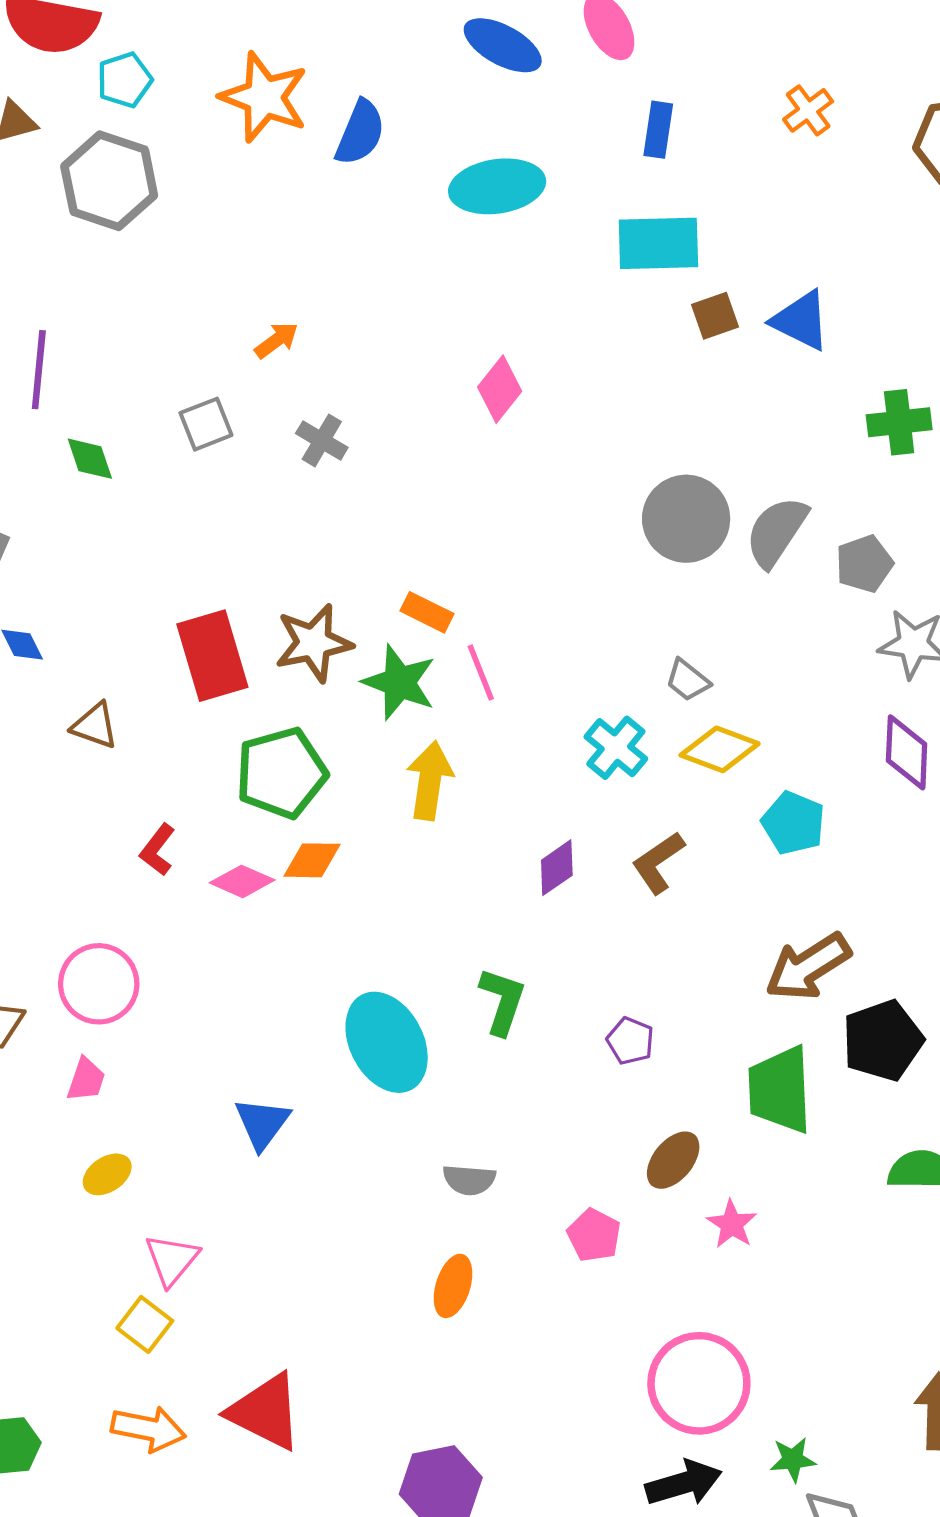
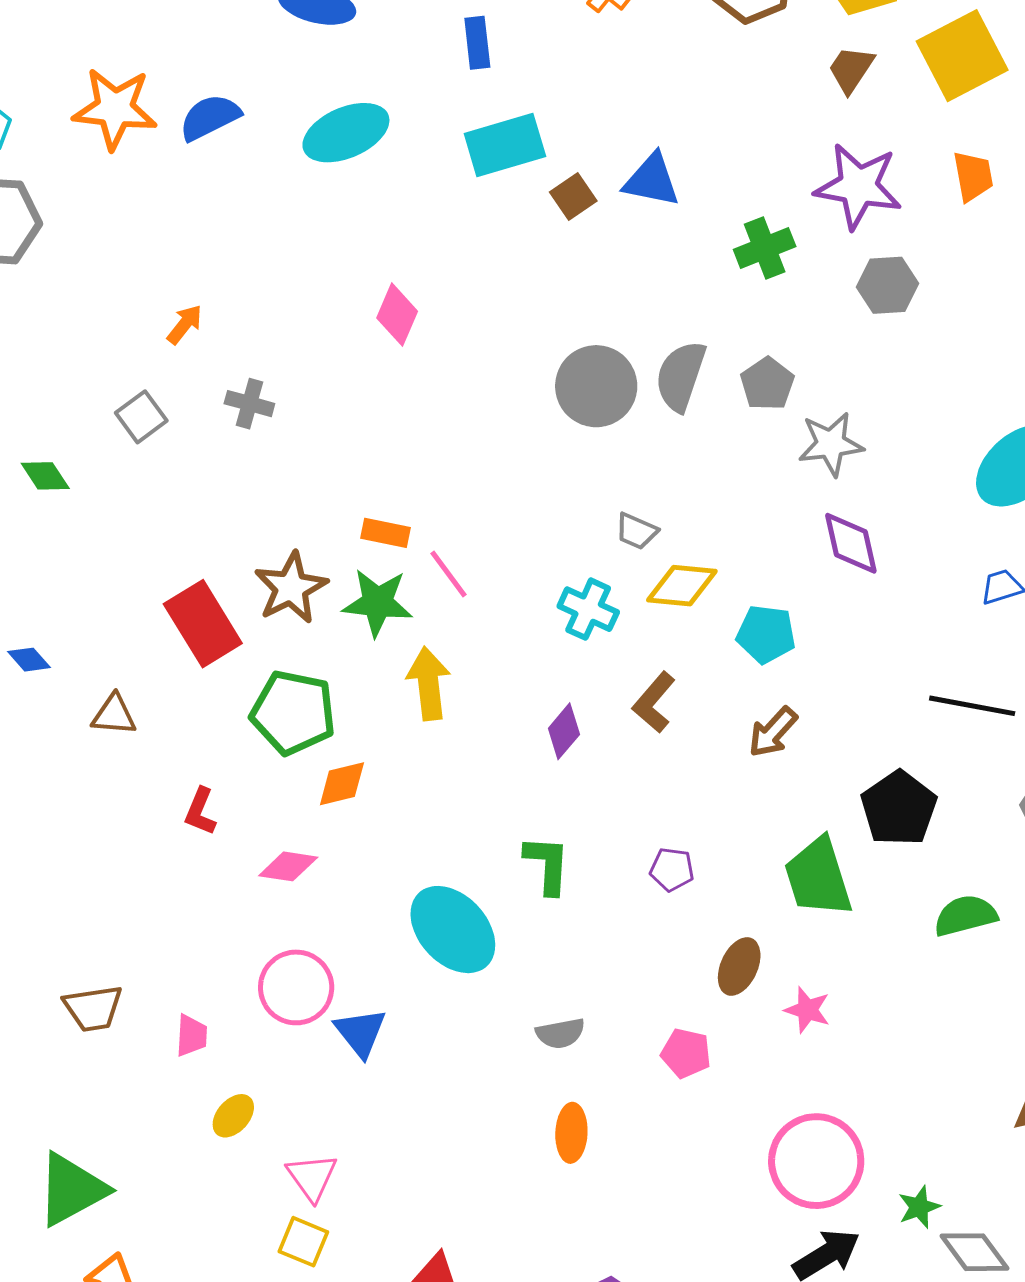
blue semicircle: (360, 133) -> (210, 117), turned -124
green pentagon: (281, 773) -> (293, 713), turned -30
pink diamond: (242, 881) -> (288, 866), moved
brown arrow: (808, 967) -> (773, 732), moved, size x0.7
pink circle: (99, 984) -> (296, 987), moved

